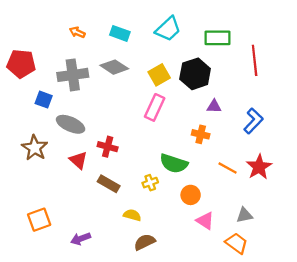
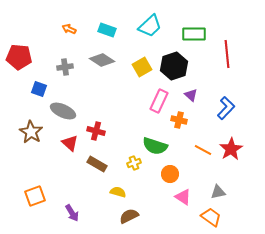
gray cross: (73, 75) -> (65, 67), size x0.6
purple triangle: (214, 106) -> (191, 95), turned 40
pink rectangle: (155, 107) -> (159, 101), moved
purple arrow: (81, 239) -> (72, 213), turned -102

